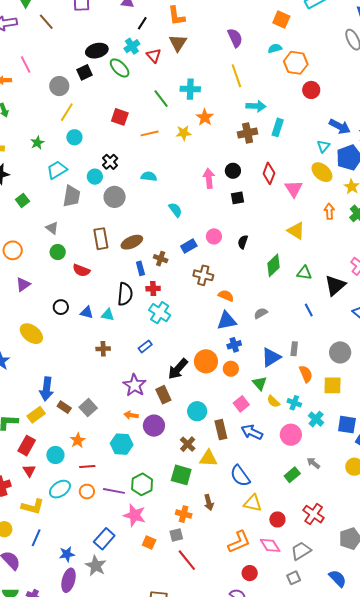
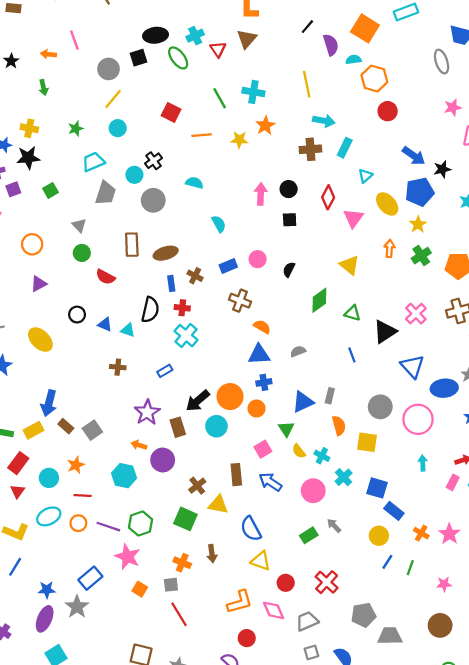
orange square: (281, 19) -> (365, 28), size x1.4
black line: (142, 23) -> (307, 27), moved
purple semicircle: (235, 38) -> (331, 45), moved
cyan triangle: (323, 146) -> (365, 176), moved
cyan circle: (197, 411) -> (216, 426), moved
gray square: (294, 578) -> (311, 652), moved

